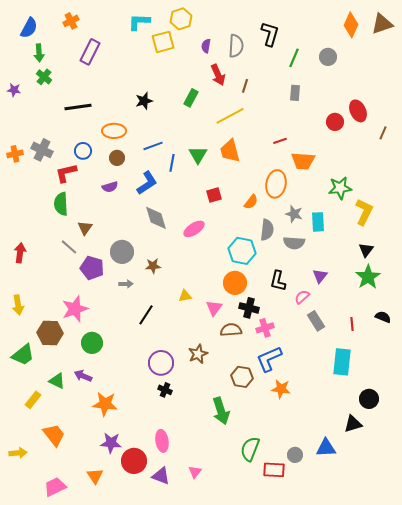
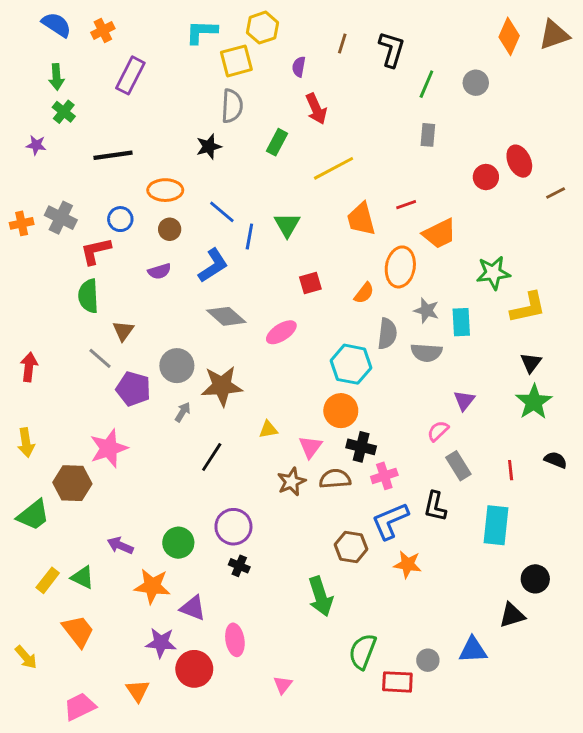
blue semicircle: (29, 28) -> (56, 25), moved, turned -85
gray semicircle: (236, 46) -> (232, 106), moved
brown line: (245, 86) -> (342, 44), moved
purple star: (14, 90) -> (36, 145), moved
brown line: (383, 133) -> (556, 193), turned 40
blue line: (153, 146) -> (222, 212), turned 60
orange trapezoid: (230, 151) -> (361, 219), moved
orange trapezoid: (303, 161) -> (439, 234), turned -30
yellow L-shape: (364, 212) -> (528, 308), turned 52
gray diamond: (156, 218) -> (226, 316), turned -32
brown star: (153, 266) -> (222, 386), size x1.8
black L-shape: (278, 281) -> (435, 506), moved
gray arrow: (126, 284) -> (183, 412), turned -56
green circle: (92, 343) -> (178, 543), moved
brown star: (198, 354) -> (292, 482), moved
green triangle: (57, 381) -> (83, 577), moved
yellow arrow: (18, 453) -> (26, 657), turned 54
purple triangle: (161, 476) -> (193, 608), moved

